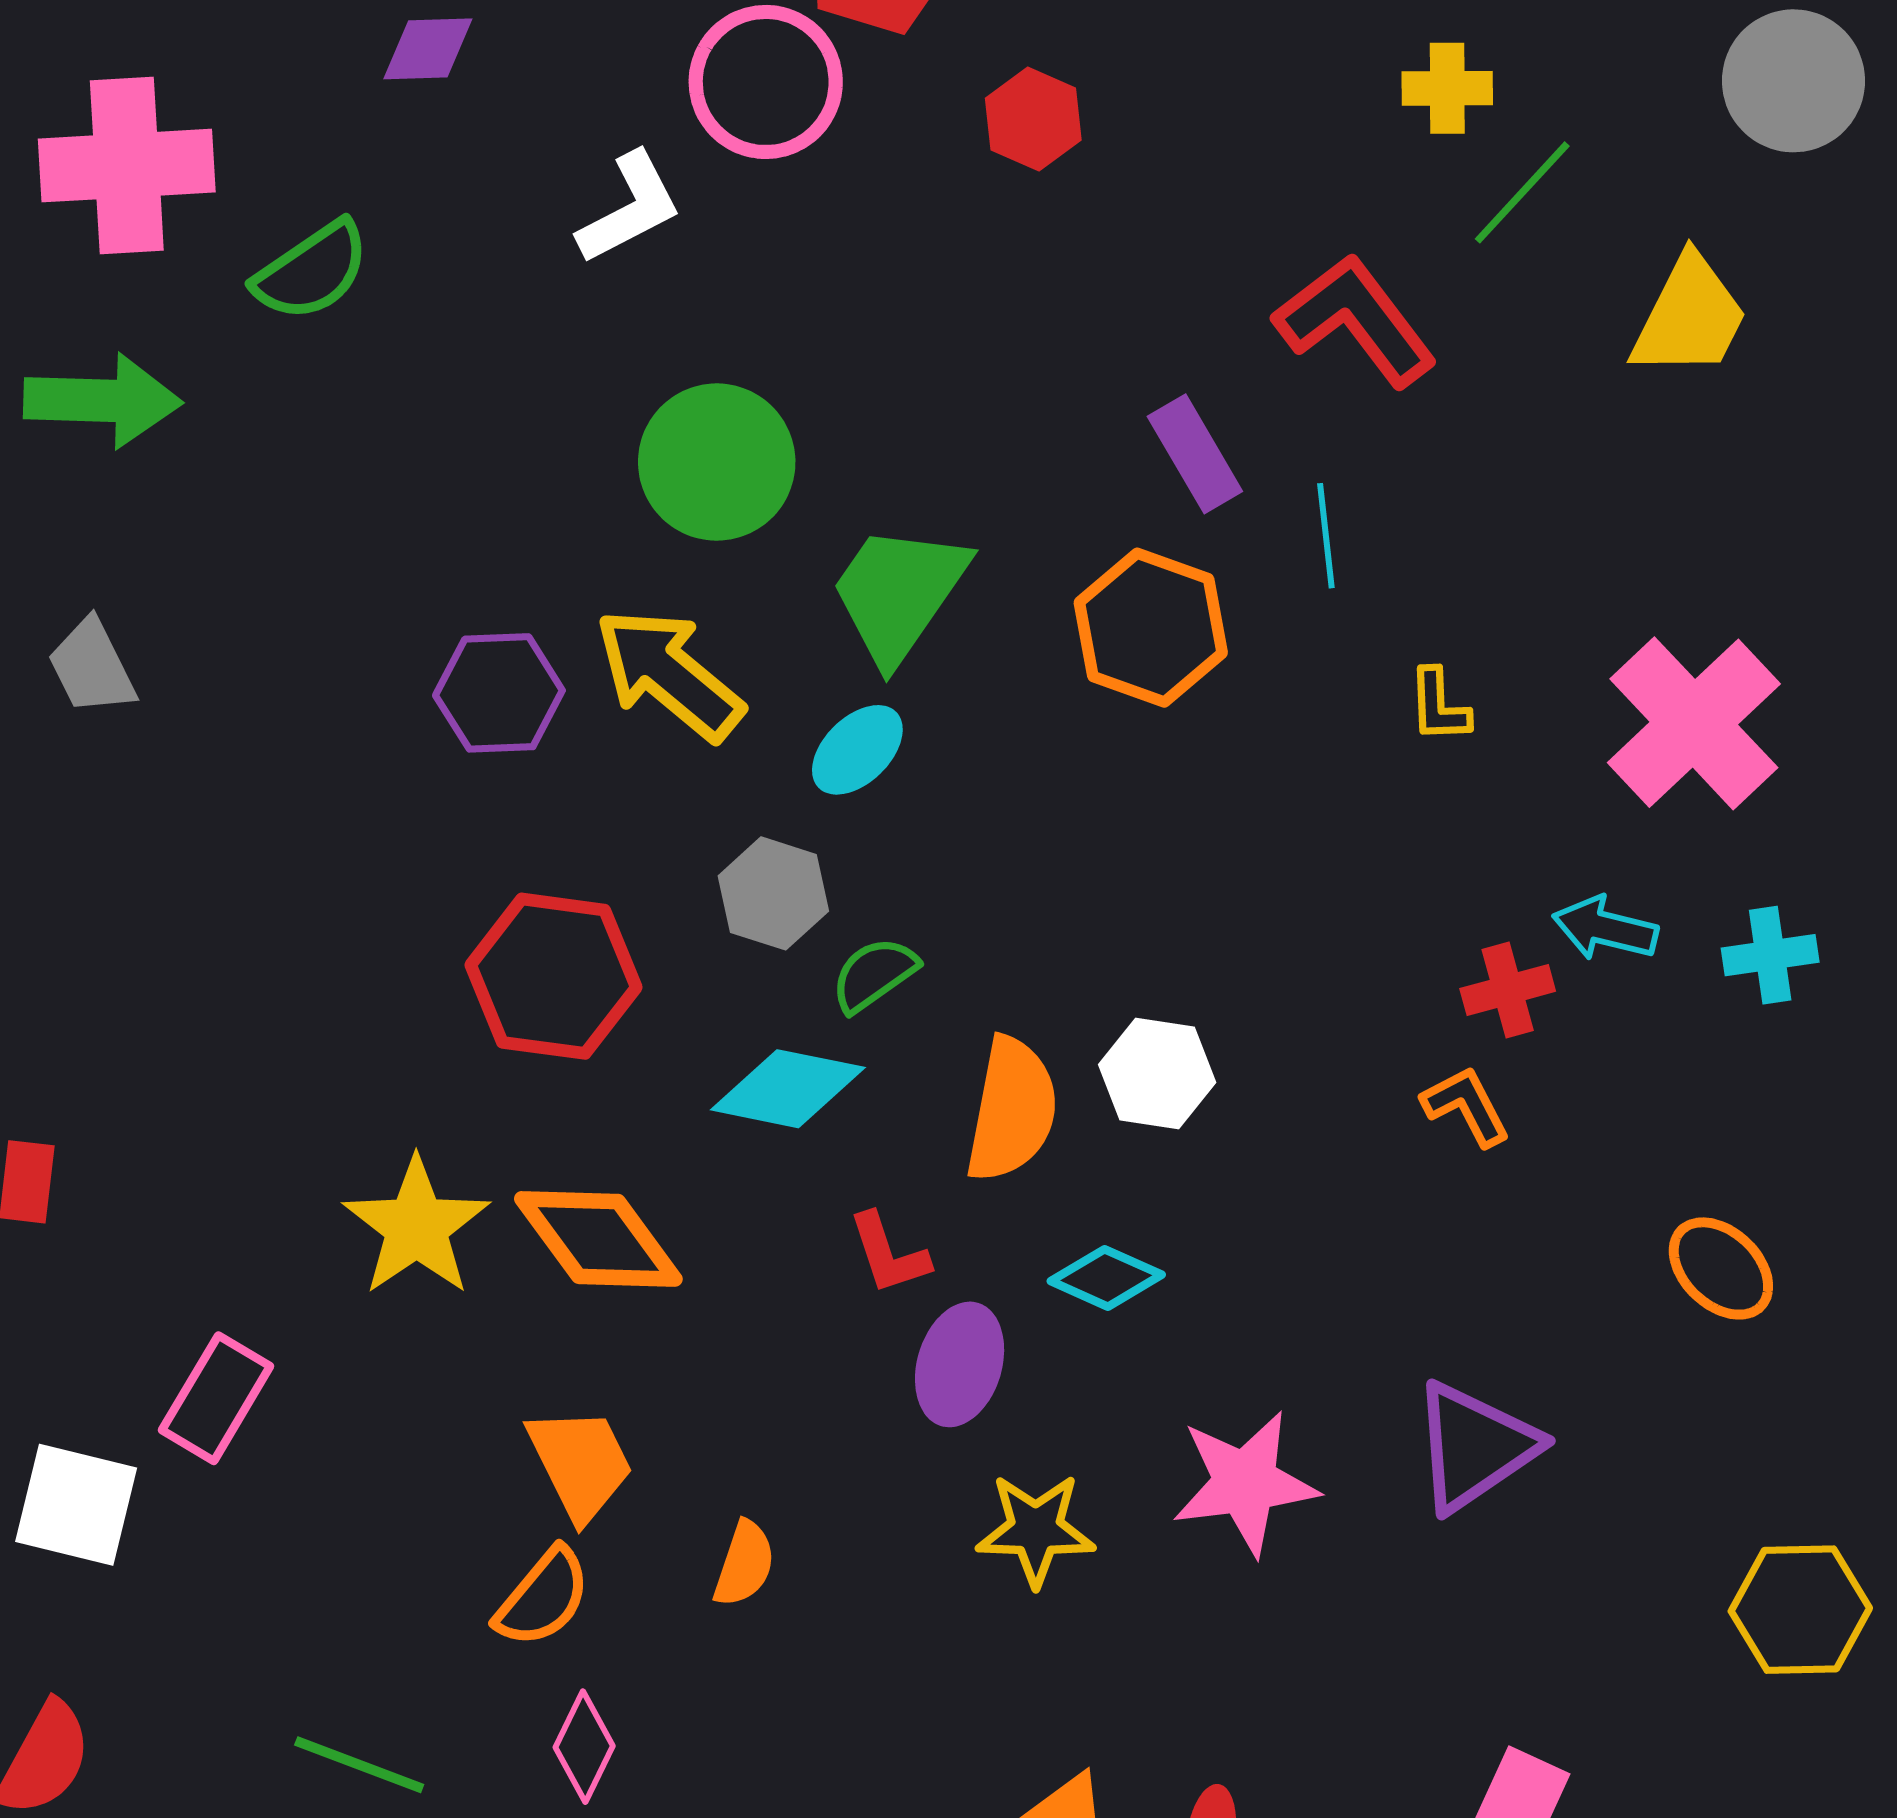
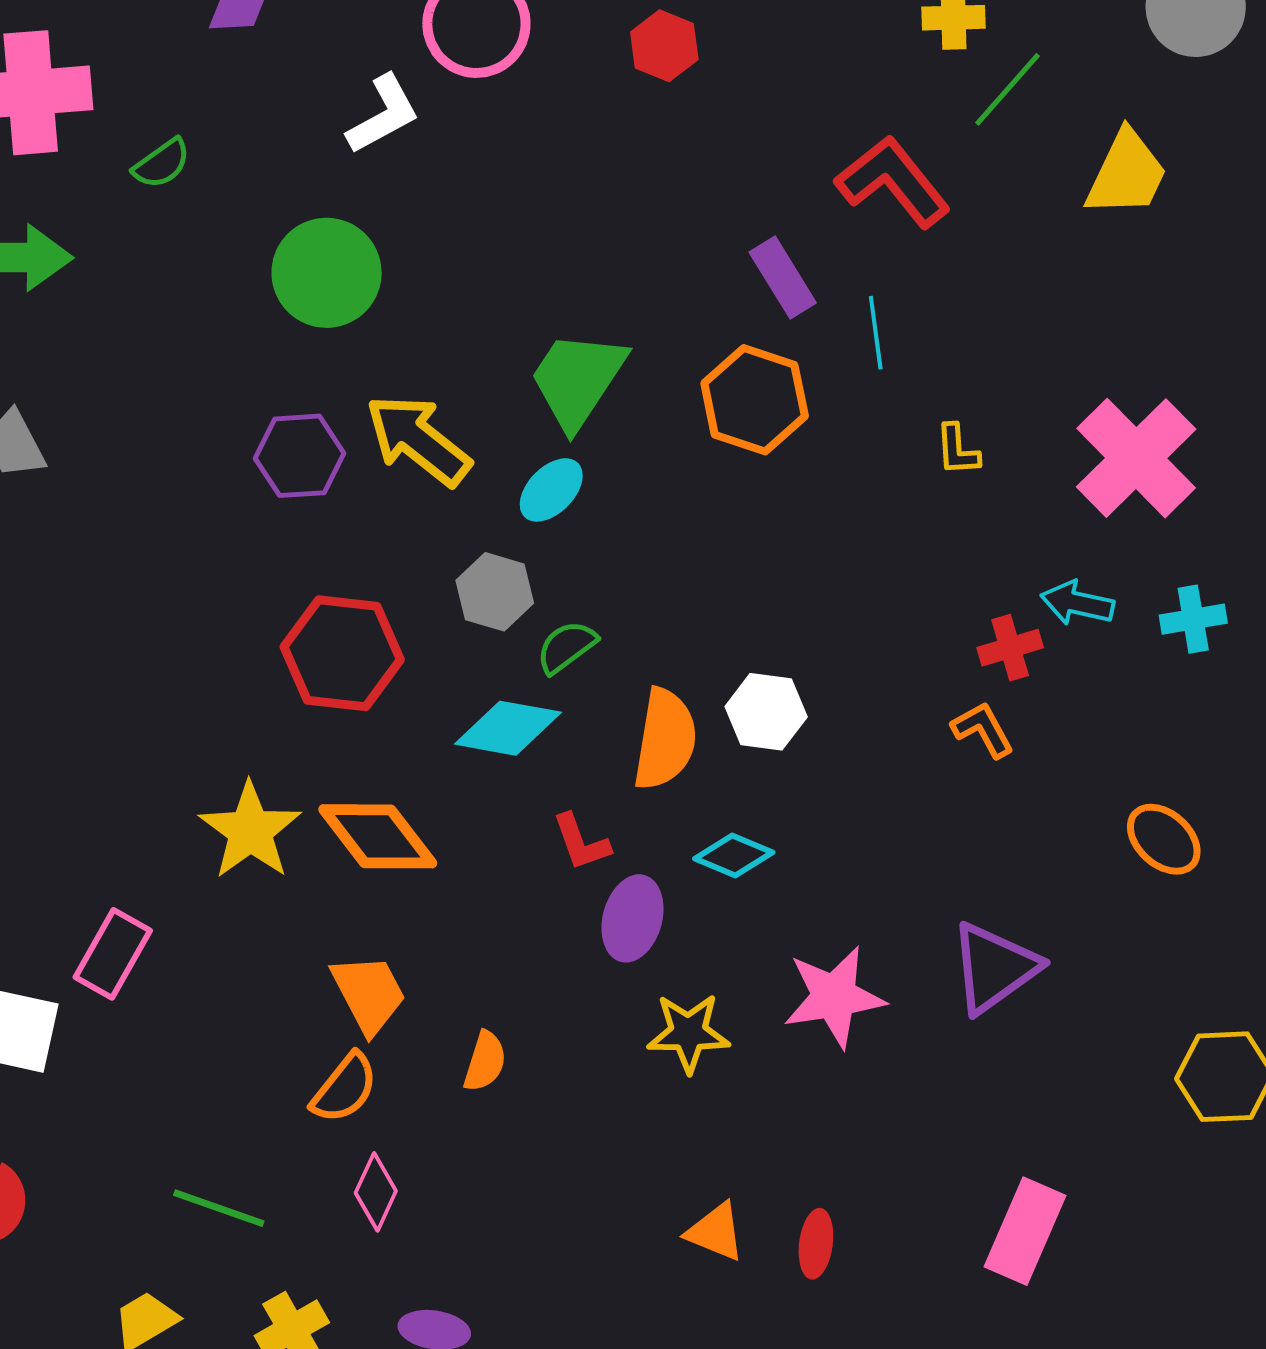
green semicircle: (312, 271) -> (162, 164), size x0.7
green circle: (717, 462) -> (327, 273), moved

